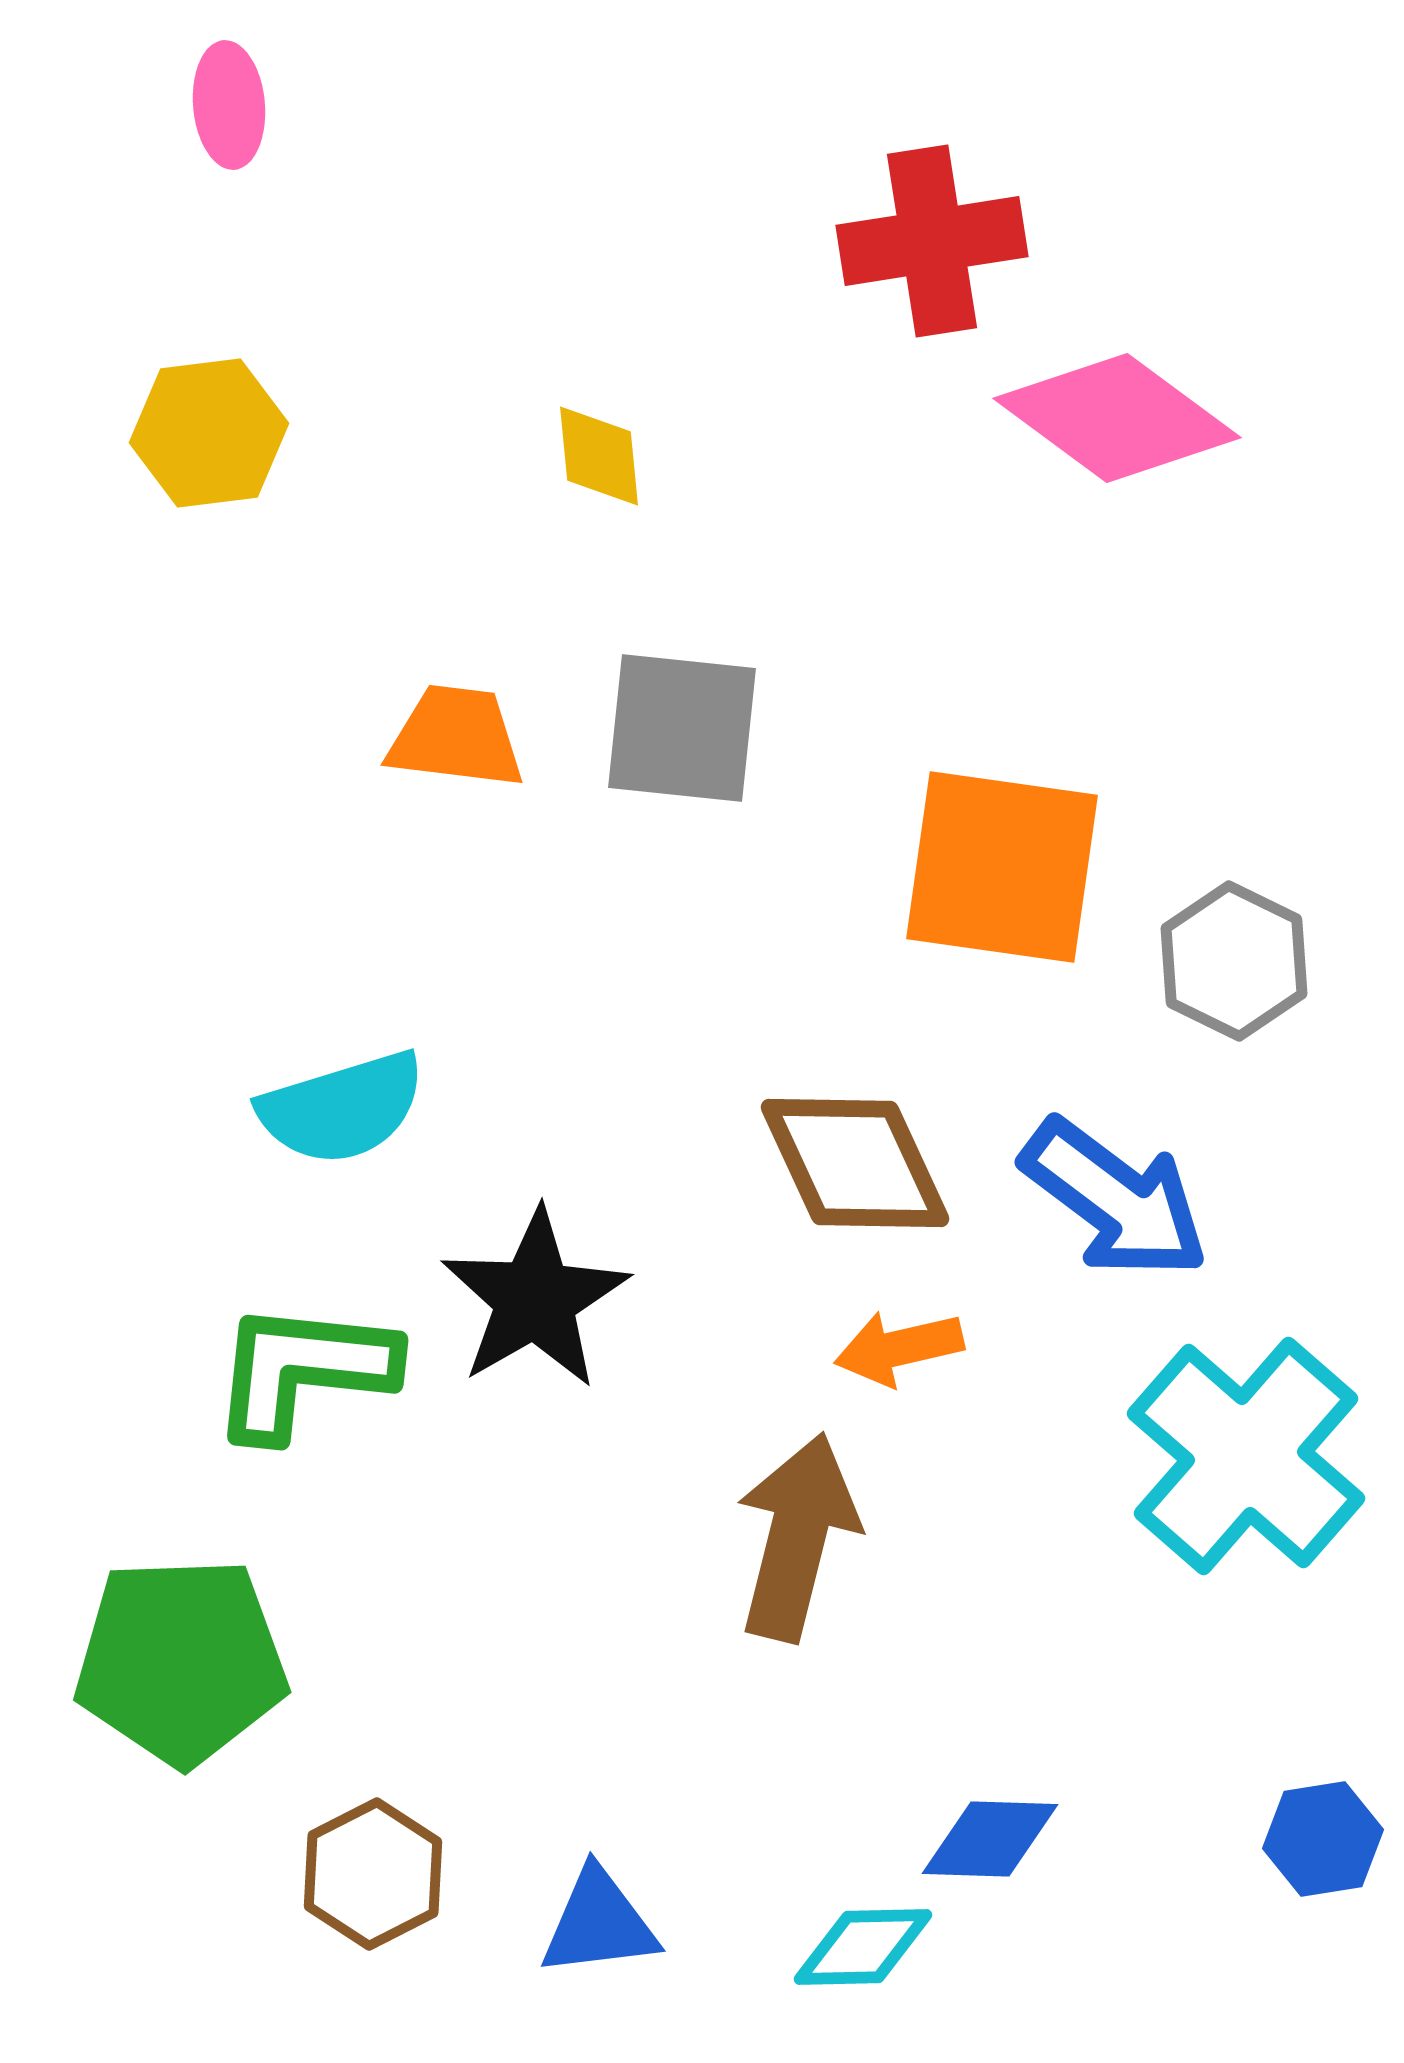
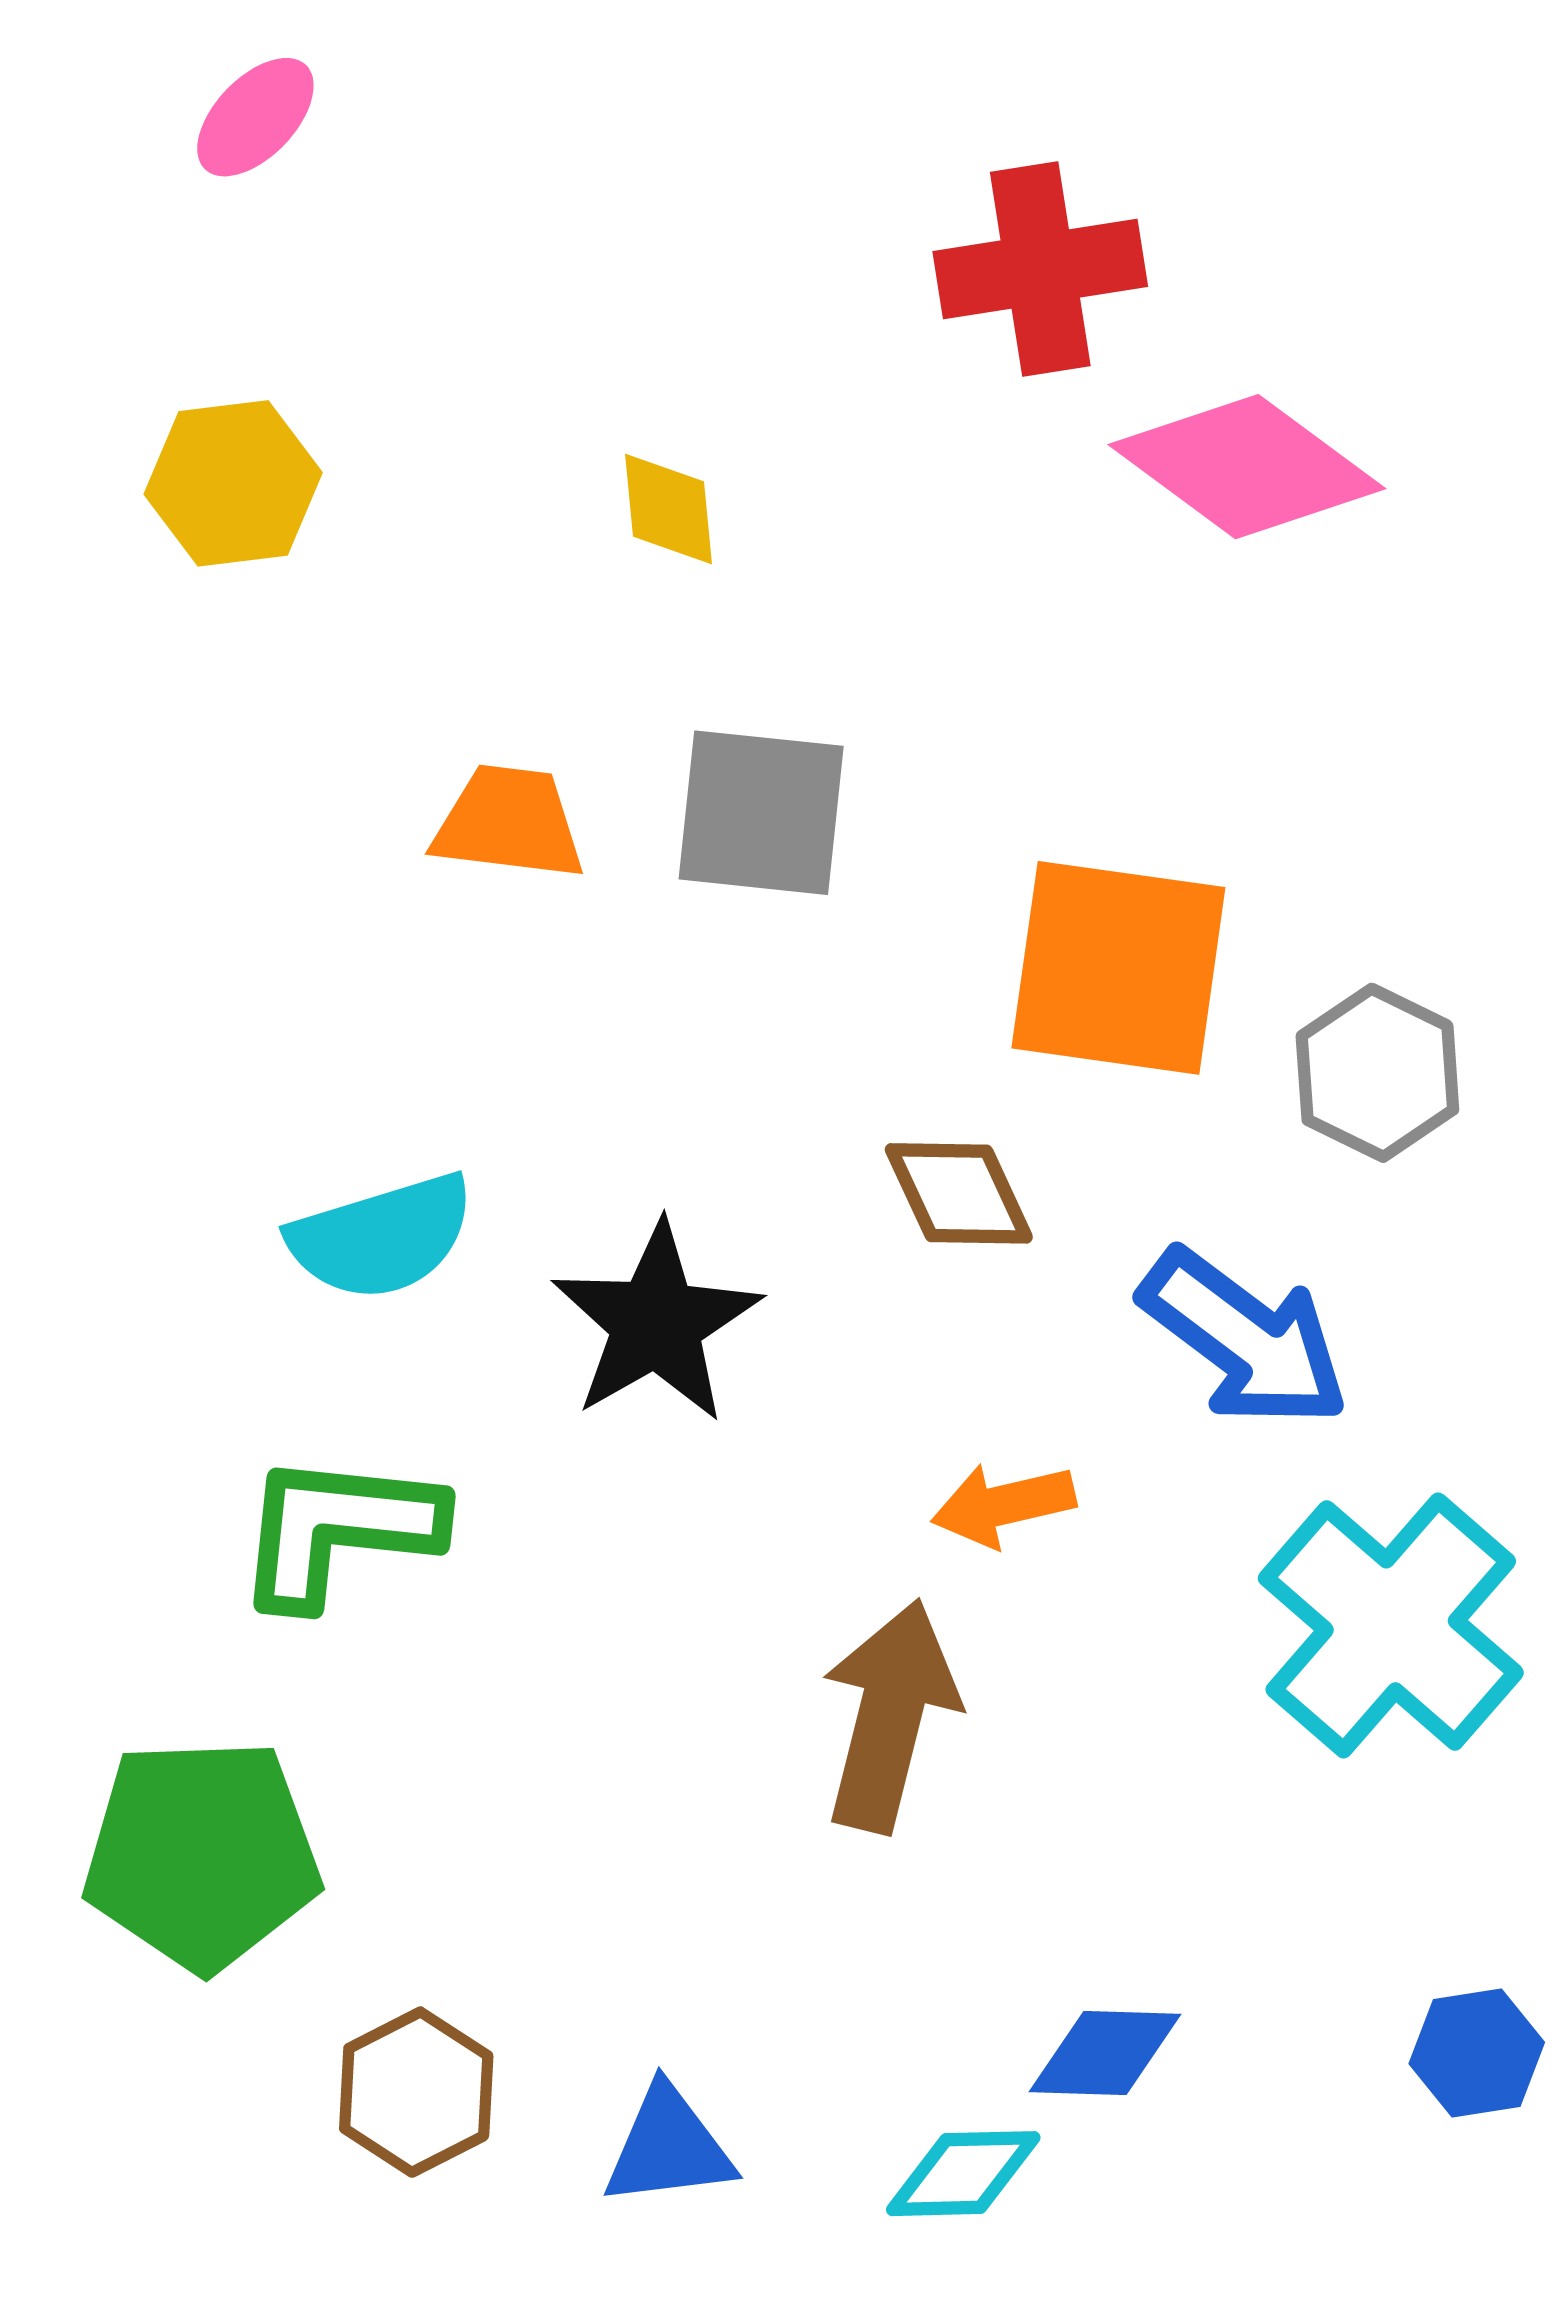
pink ellipse: (229, 105) -> (255, 117), turned 49
brown diamond: (855, 1163) -> (959, 1193), moved, size x0.7
black star: (535, 1299) -> (656, 1323), moved

